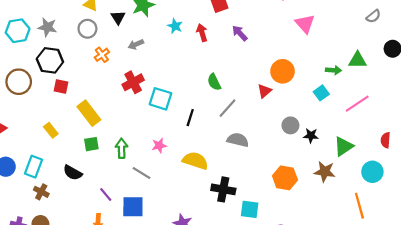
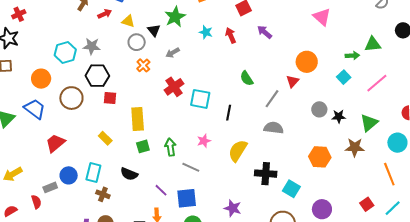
gray circle: (87, 29) -> (137, 42), moved
gray line: (227, 108) -> (272, 99), moved
yellow rectangle: (89, 113) -> (138, 119), turned 40
yellow semicircle: (195, 161) -> (238, 151), turned -70
cyan square: (250, 209) -> (291, 189), turned 30

